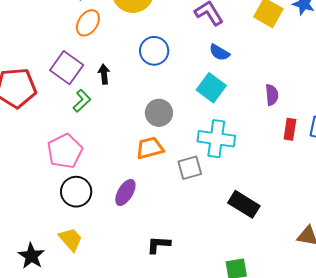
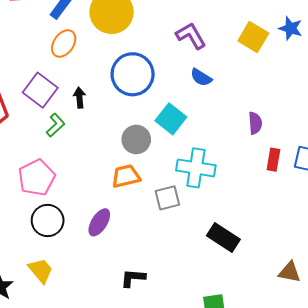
blue circle: (154, 51) -> (133, 74), size x1.4
cyan square: (211, 88) -> (171, 119), moved

